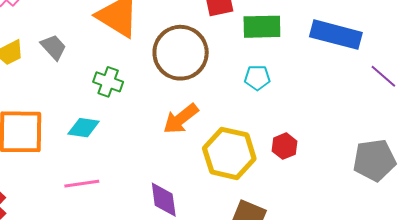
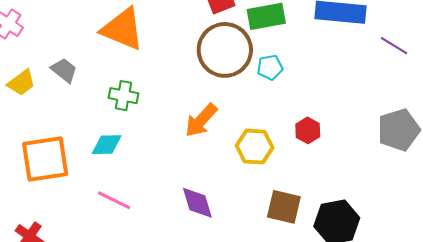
brown circle: (181, 53) -> (225, 50), moved
yellow hexagon: (229, 153) -> (255, 147), size x0.7
pink line: (82, 184) -> (114, 200), turned 44

